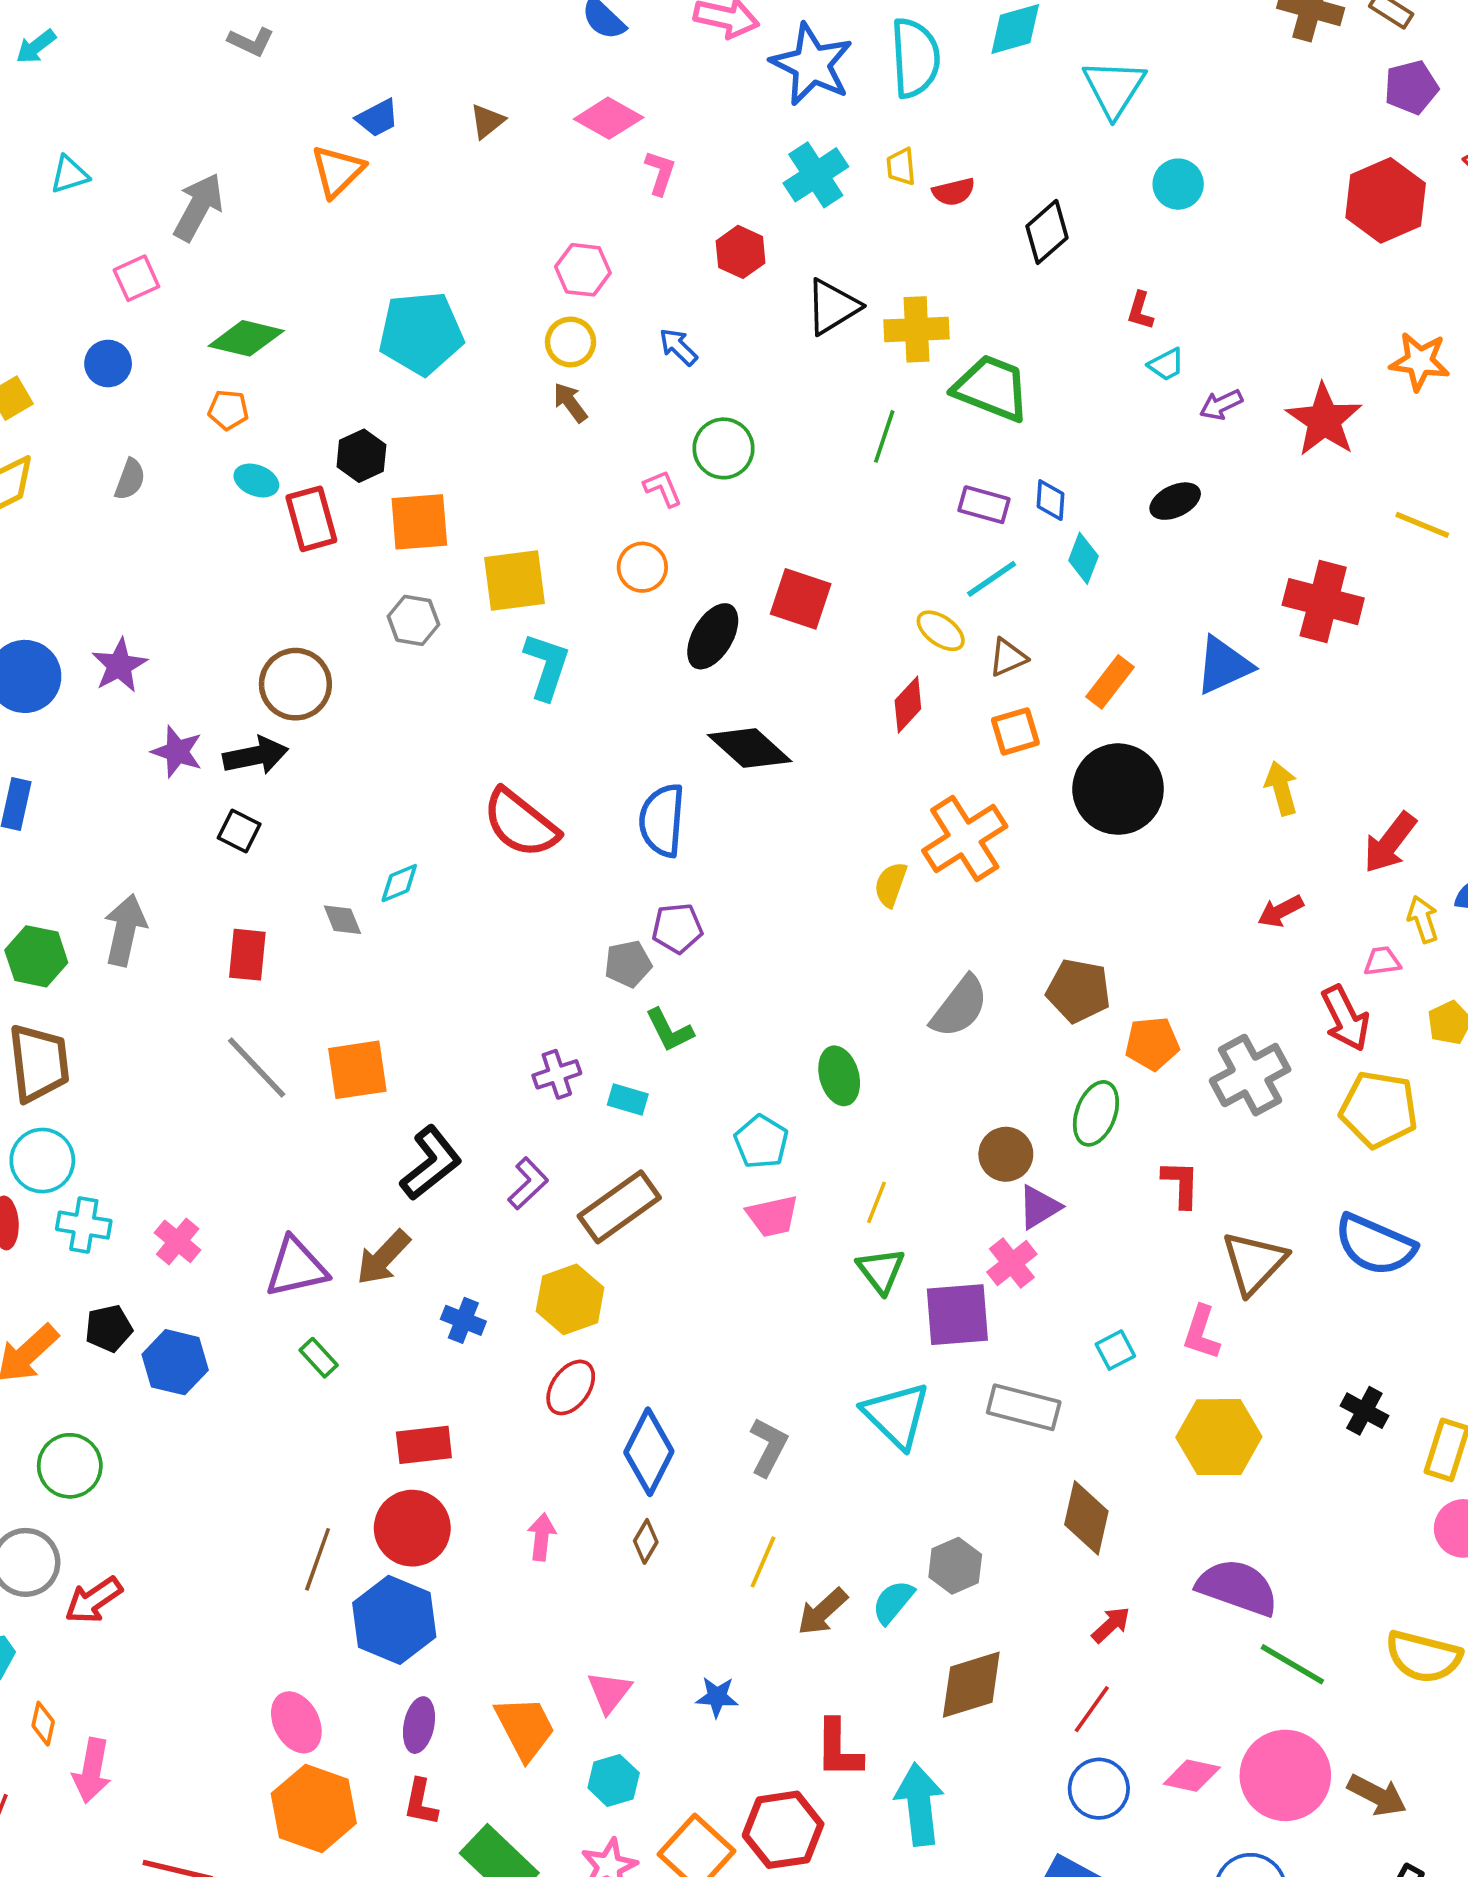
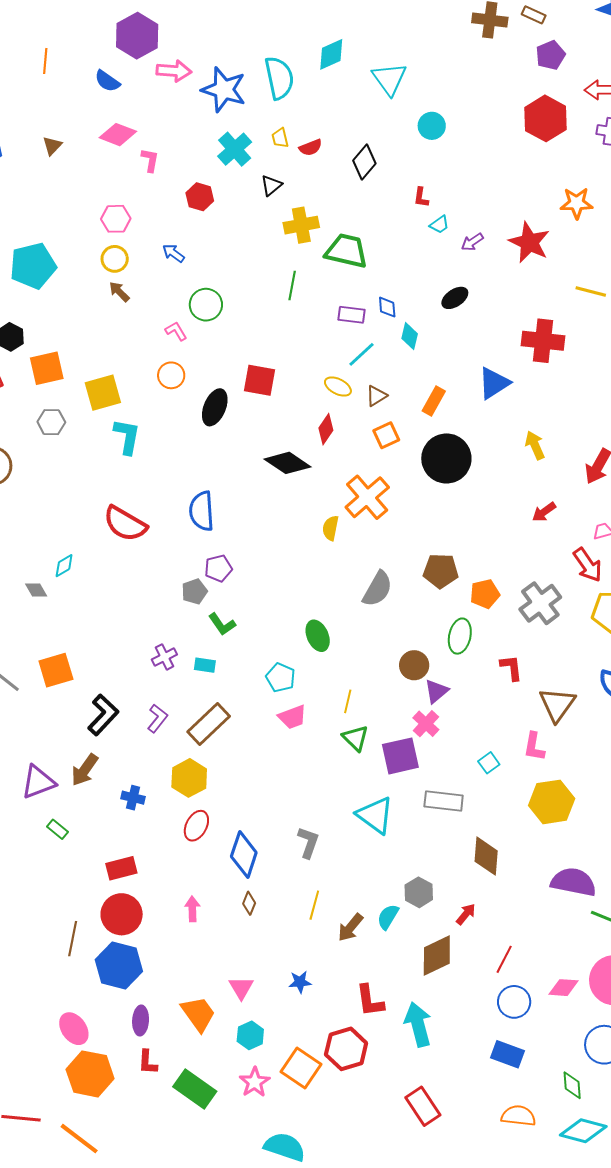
black triangle: (833, 307) -> (271, 185), moved, size x0.7
black diamond: (750, 748) -> (287, 463), moved
red arrow: (1111, 1625) -> (466, 914), moved

